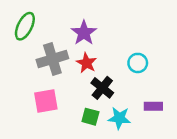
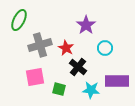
purple star: (84, 33) -> (86, 25), moved
purple rectangle: (153, 106) -> (117, 81), size x1.6
green square: (90, 117) -> (59, 89), moved

